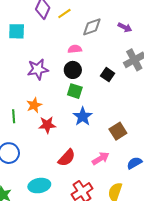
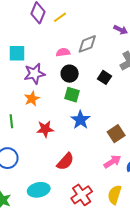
gray diamond: (92, 27) -> (87, 44), moved
cyan square: (17, 31) -> (17, 53), moved
pink semicircle: (75, 49) -> (63, 52), moved
orange star: (34, 105) -> (32, 99), moved
pink arrow: (101, 158) -> (112, 162), moved

